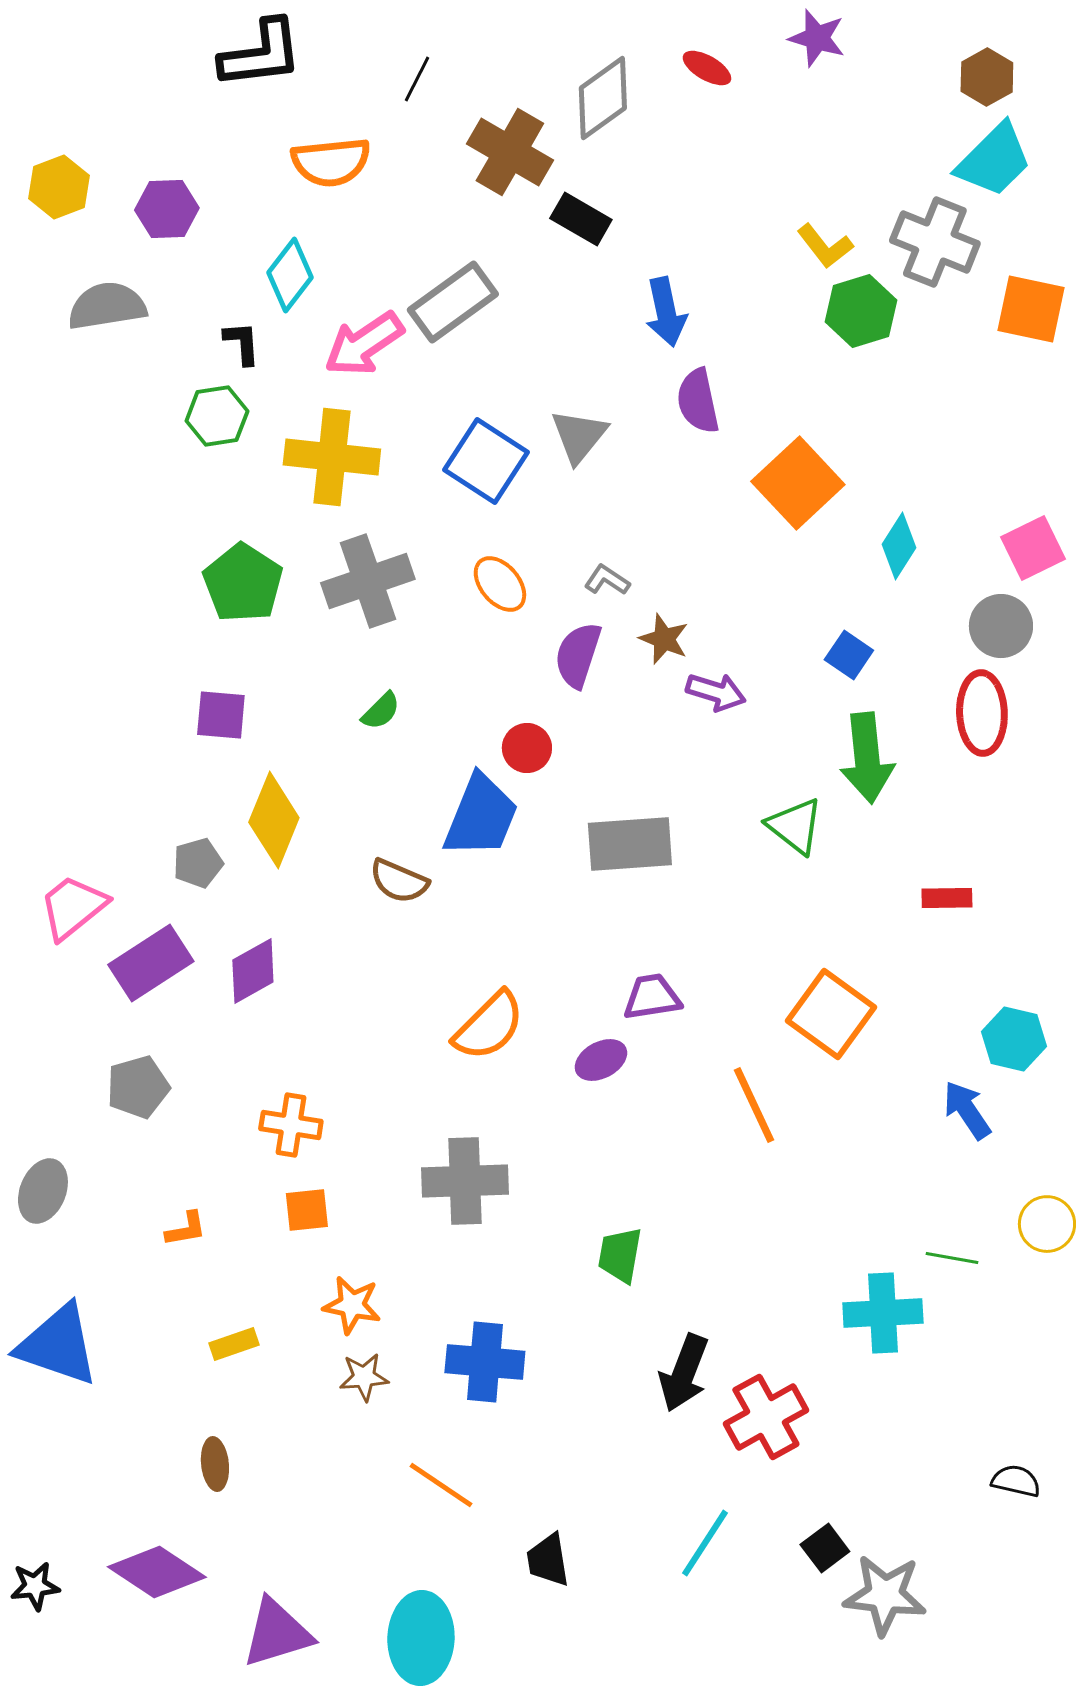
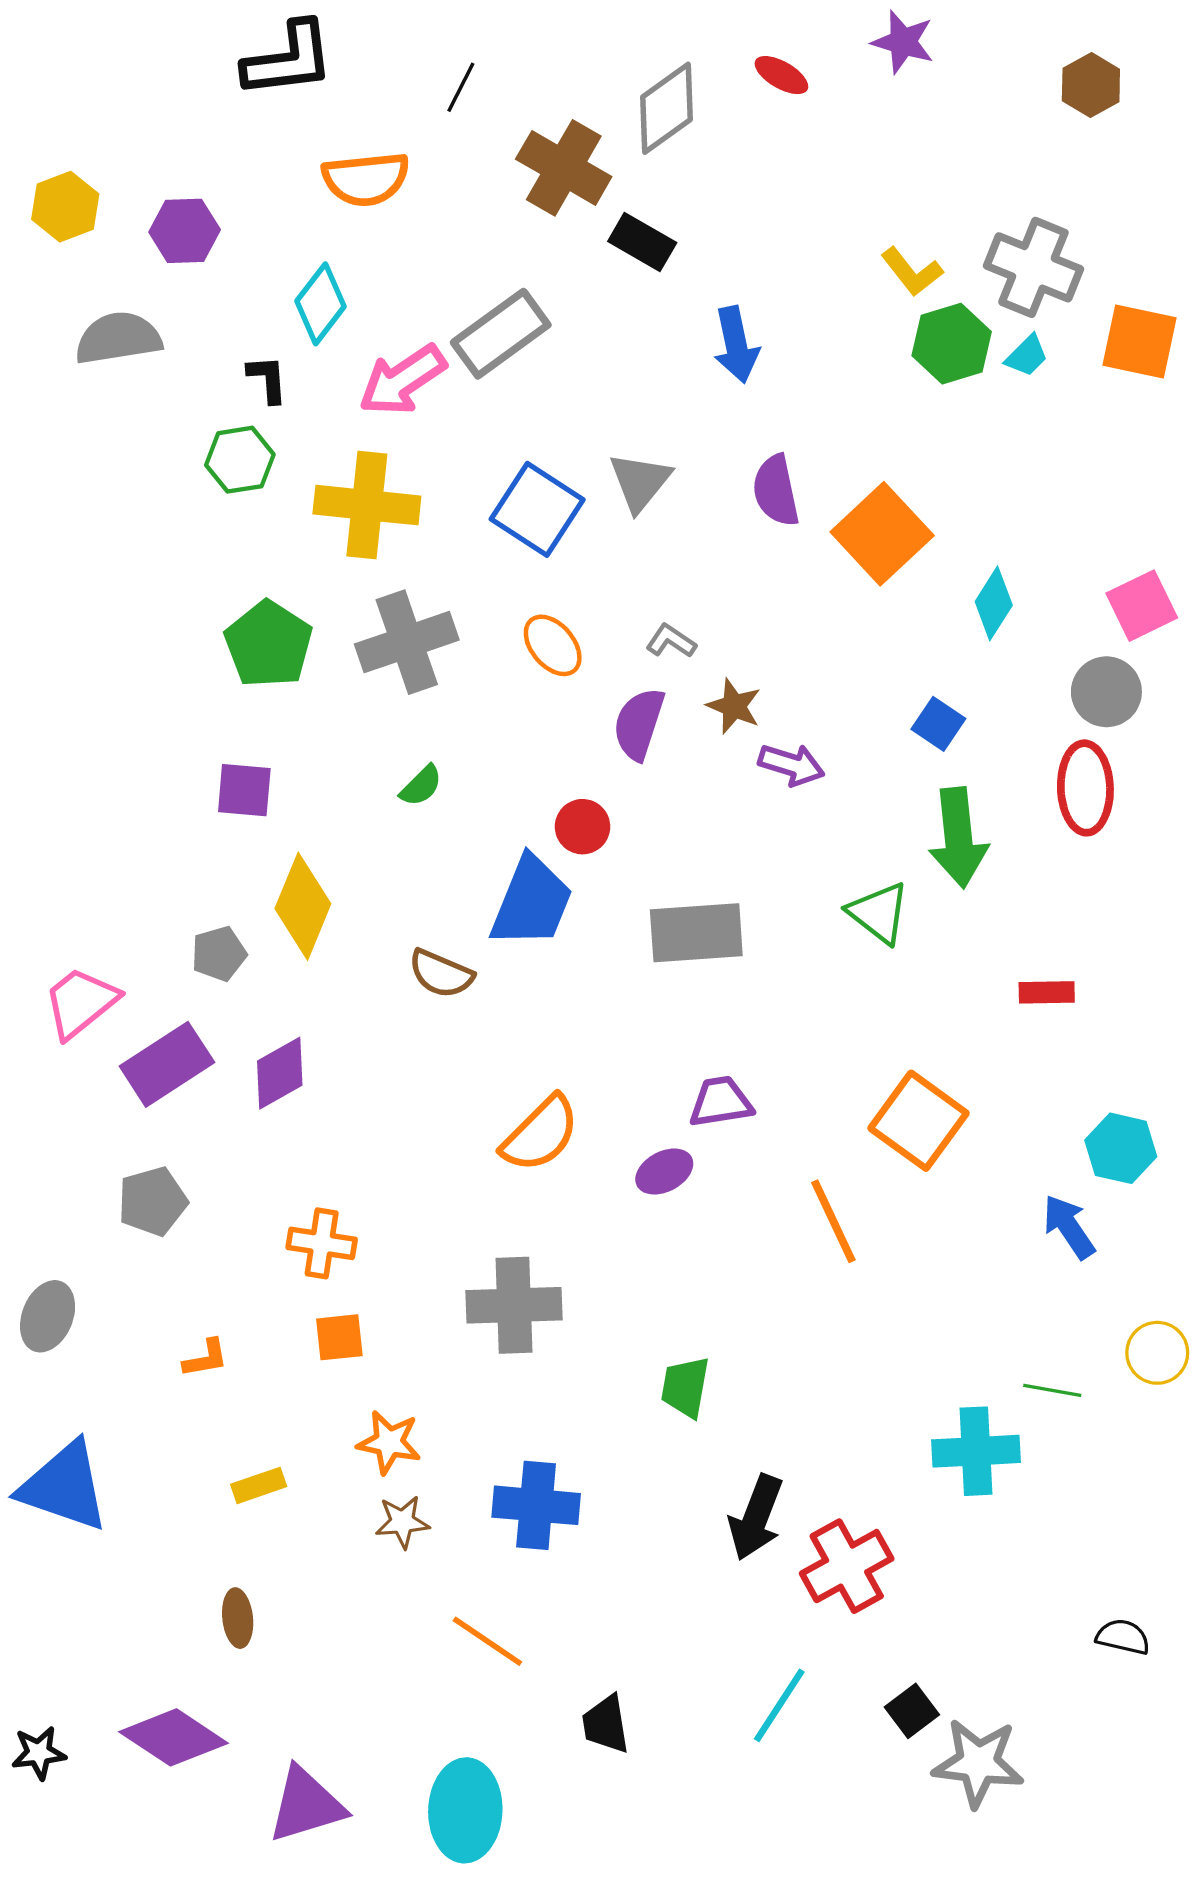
cyan trapezoid: (994, 160) -> (1027, 356), moved, size x0.5
purple semicircle: (698, 401) -> (776, 491), moved

